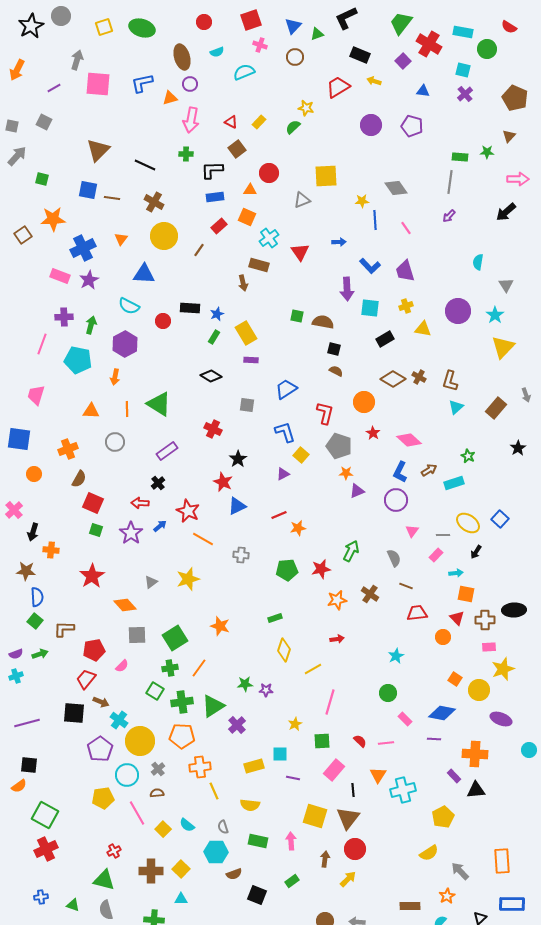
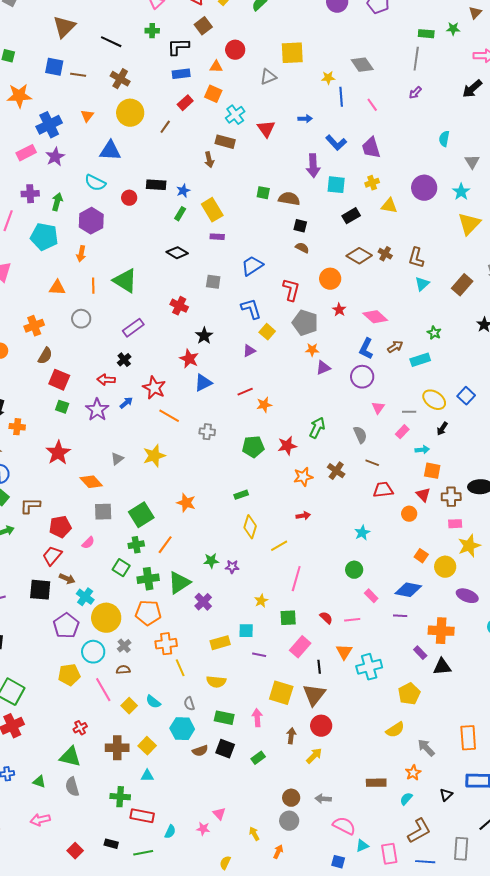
pink rectangle: (60, 276) -> (26, 153), turned -48
black square: (257, 895) -> (225, 749), moved

